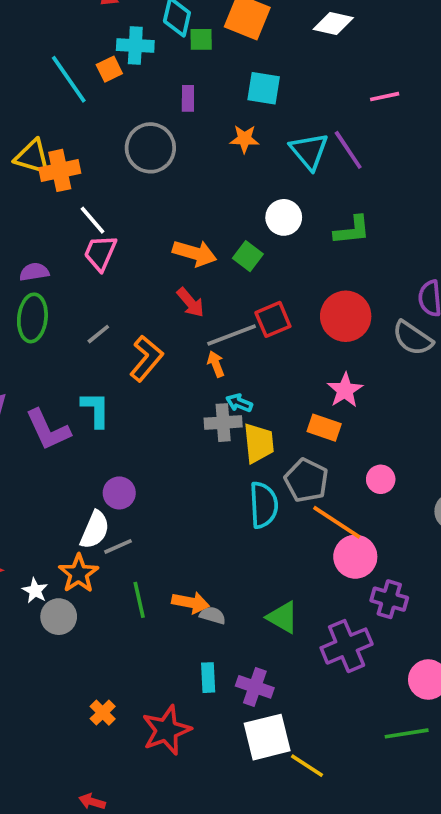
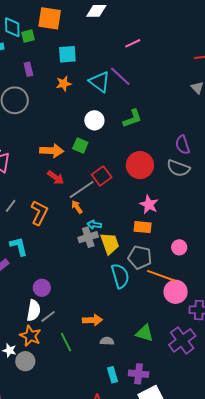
orange arrow: (191, 603) -> (92, 320), moved

